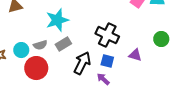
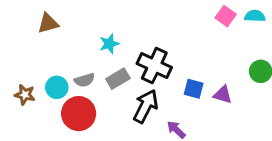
cyan star: (57, 20) -> (109, 44), size x0.6
black cross: (107, 35) -> (154, 66), moved
blue square: (107, 61) -> (194, 89), moved

